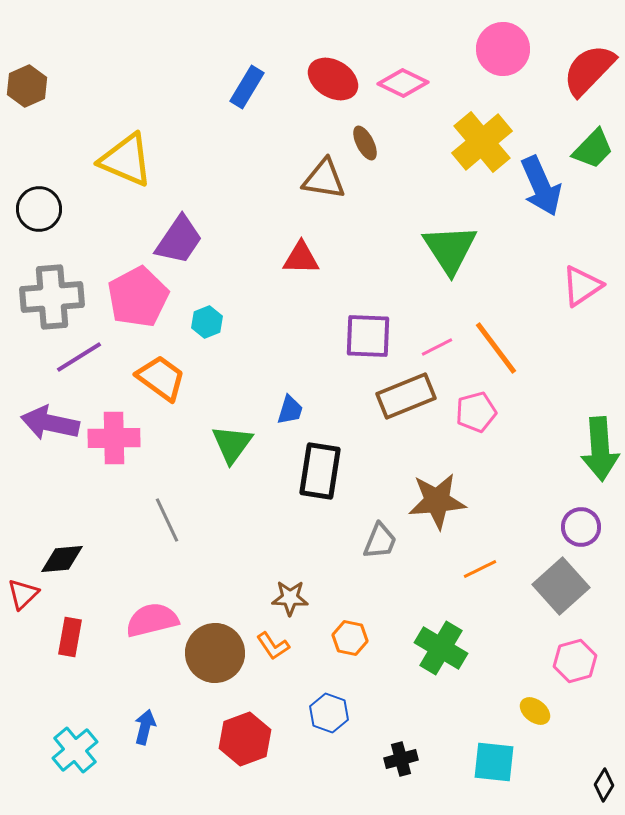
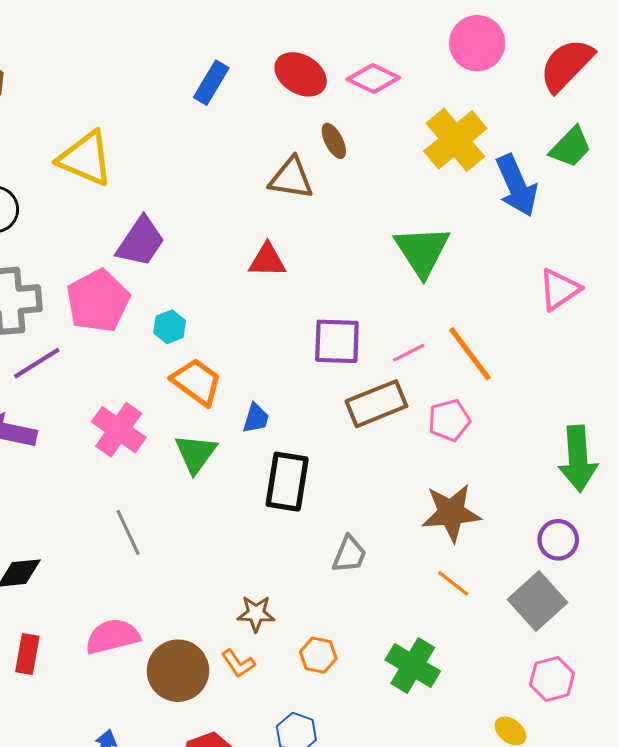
orange trapezoid: (161, 378) -> (197, 382), moved
pink cross: (114, 438) -> (119, 430), moved, turned 36
brown star: (437, 501) -> (451, 513), moved
orange line: (480, 569) -> (453, 583), turned 64

